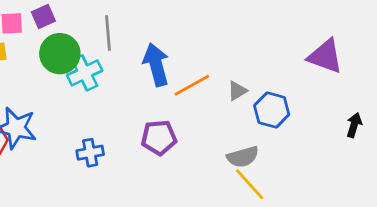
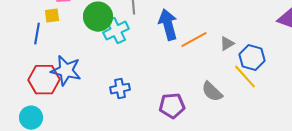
purple pentagon: (159, 138) -> (172, 106), moved
gray semicircle: (243, 157) -> (212, 92), moved, turned 60
yellow line: (250, 184) -> (245, 77), moved

